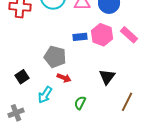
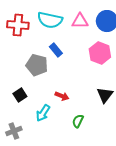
blue rectangle: (80, 37) -> (56, 50), moved, turned 56
gray pentagon: (55, 57) -> (37, 65), moved

